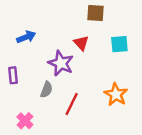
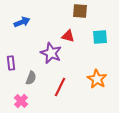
blue arrow: (26, 37) -> (22, 22), moved
red triangle: (81, 43) -> (68, 36), turned -32
gray semicircle: (46, 90) -> (31, 78), moved

